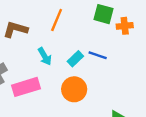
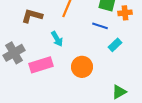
blue line: (98, 55) -> (100, 26), moved
cyan rectangle: (75, 59) -> (115, 45), moved

